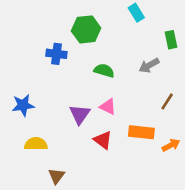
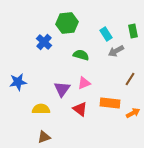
cyan rectangle: (136, 13) -> (106, 34), moved
blue cross: (56, 54) -> (44, 42), turned 35
pink triangle: (108, 107) -> (84, 83), turned -48
yellow semicircle: (36, 144) -> (41, 109), moved
brown triangle: (56, 176) -> (44, 137), turned 32

